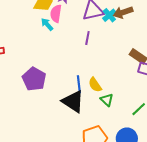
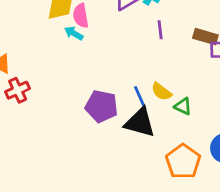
purple line: (87, 38) -> (160, 30), moved
purple pentagon: (34, 79) -> (101, 106), moved

